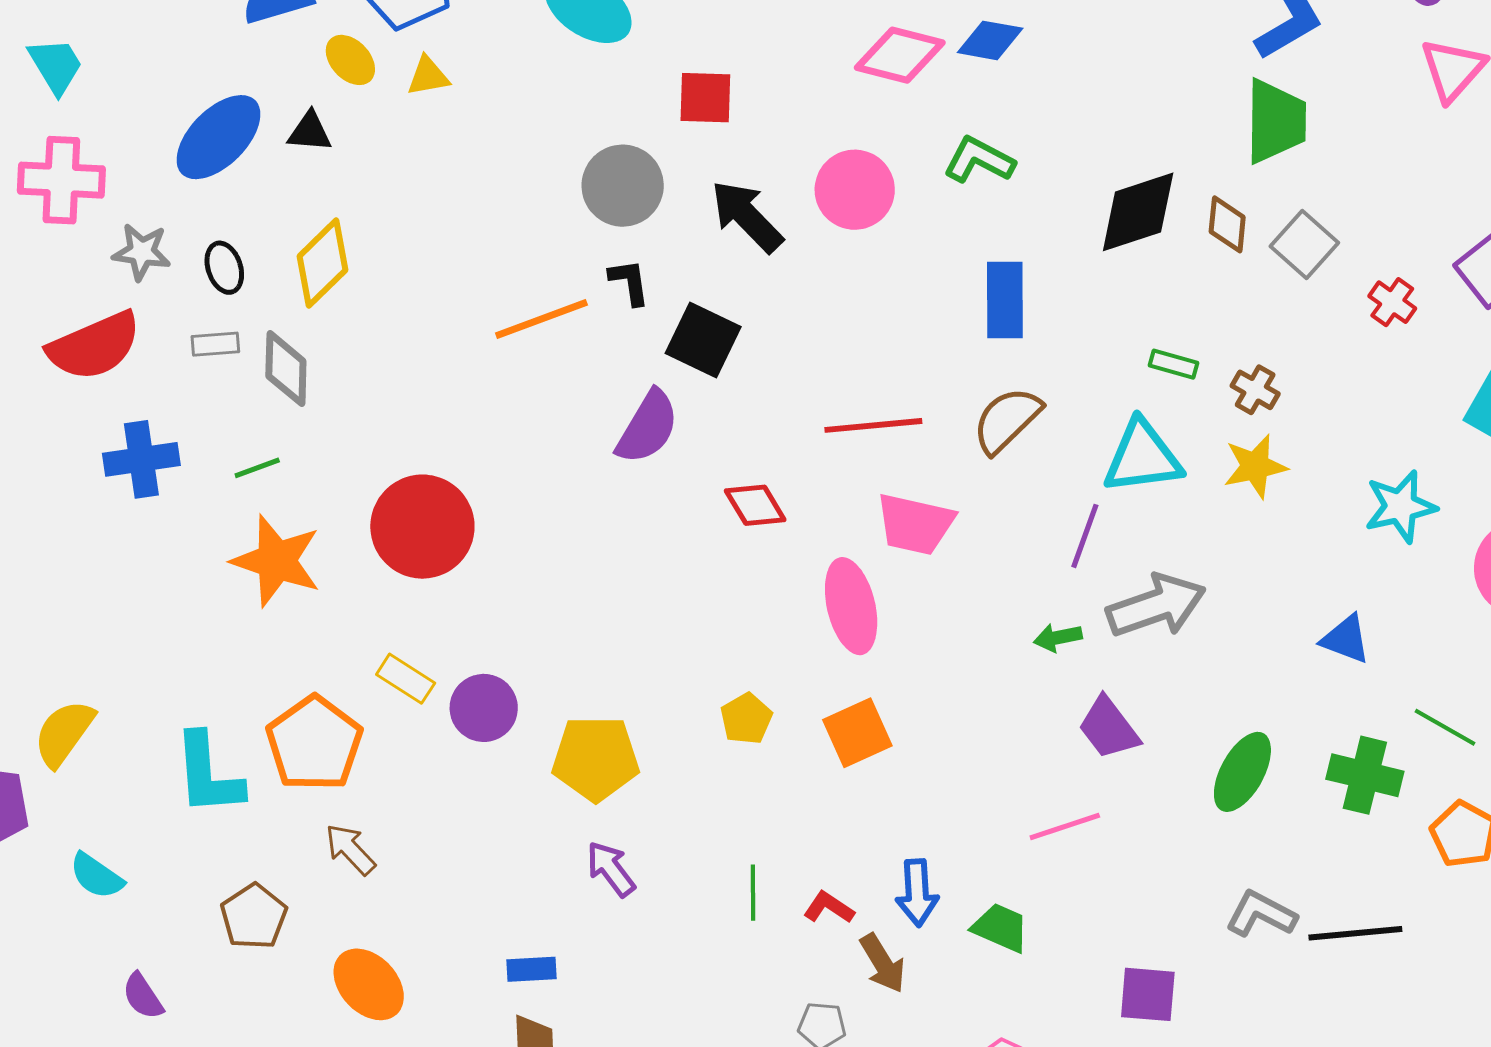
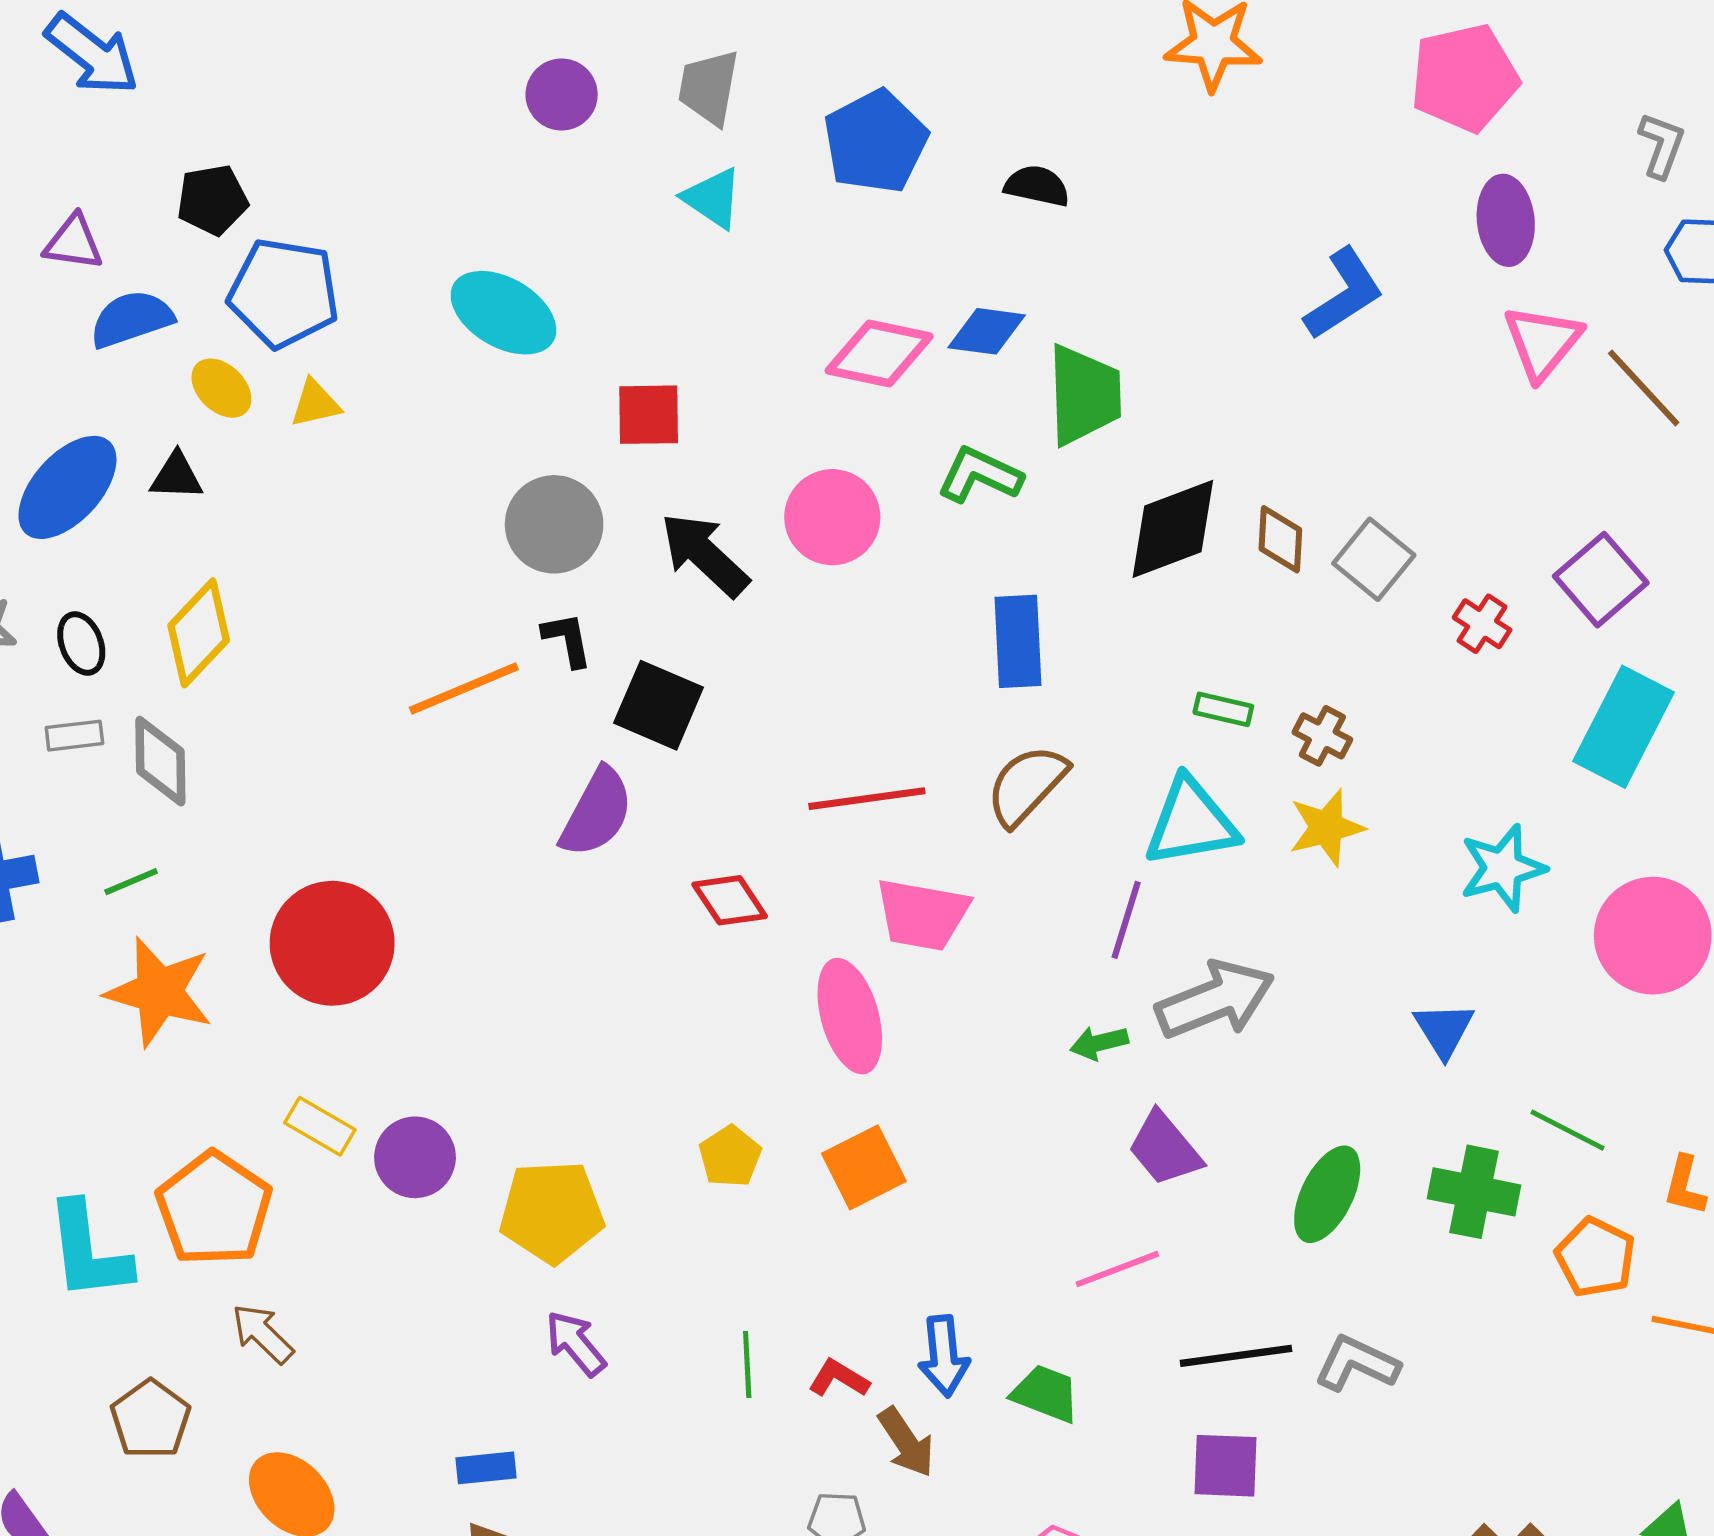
green trapezoid: (1276, 121) -> (1084, 395), moved
blue triangle: (1346, 639) -> (1444, 1030), turned 40
black line: (1355, 933) -> (1236, 1356), moved

